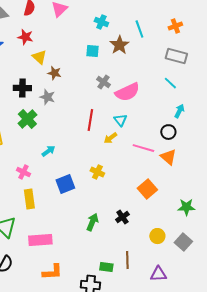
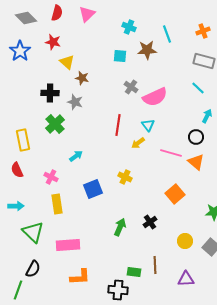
brown star: (119, 45) -> (147, 50), turned 30

